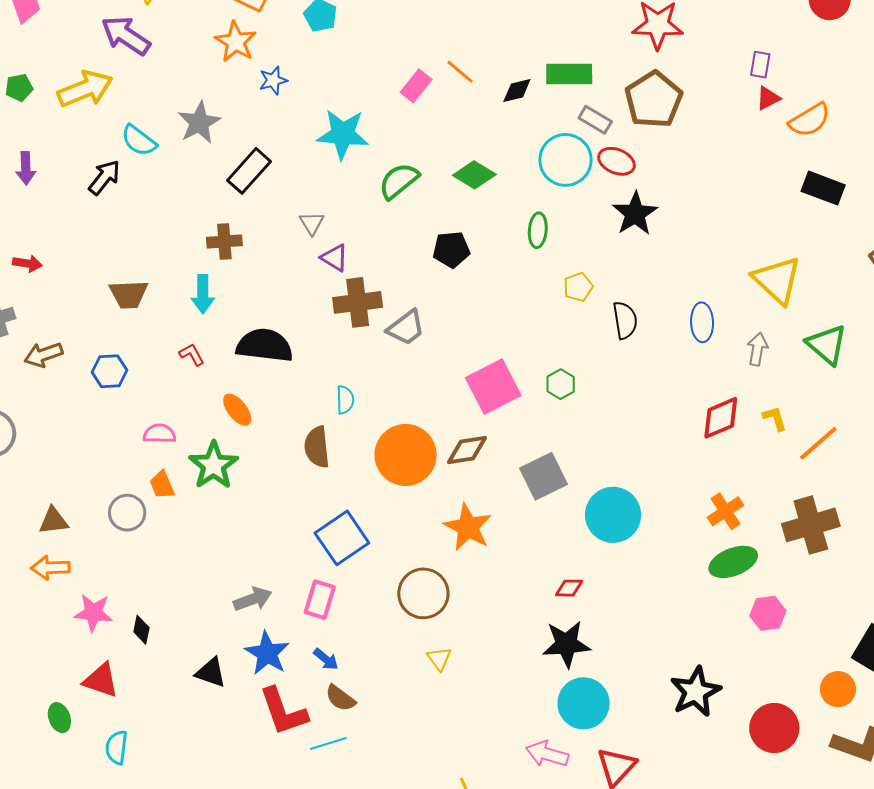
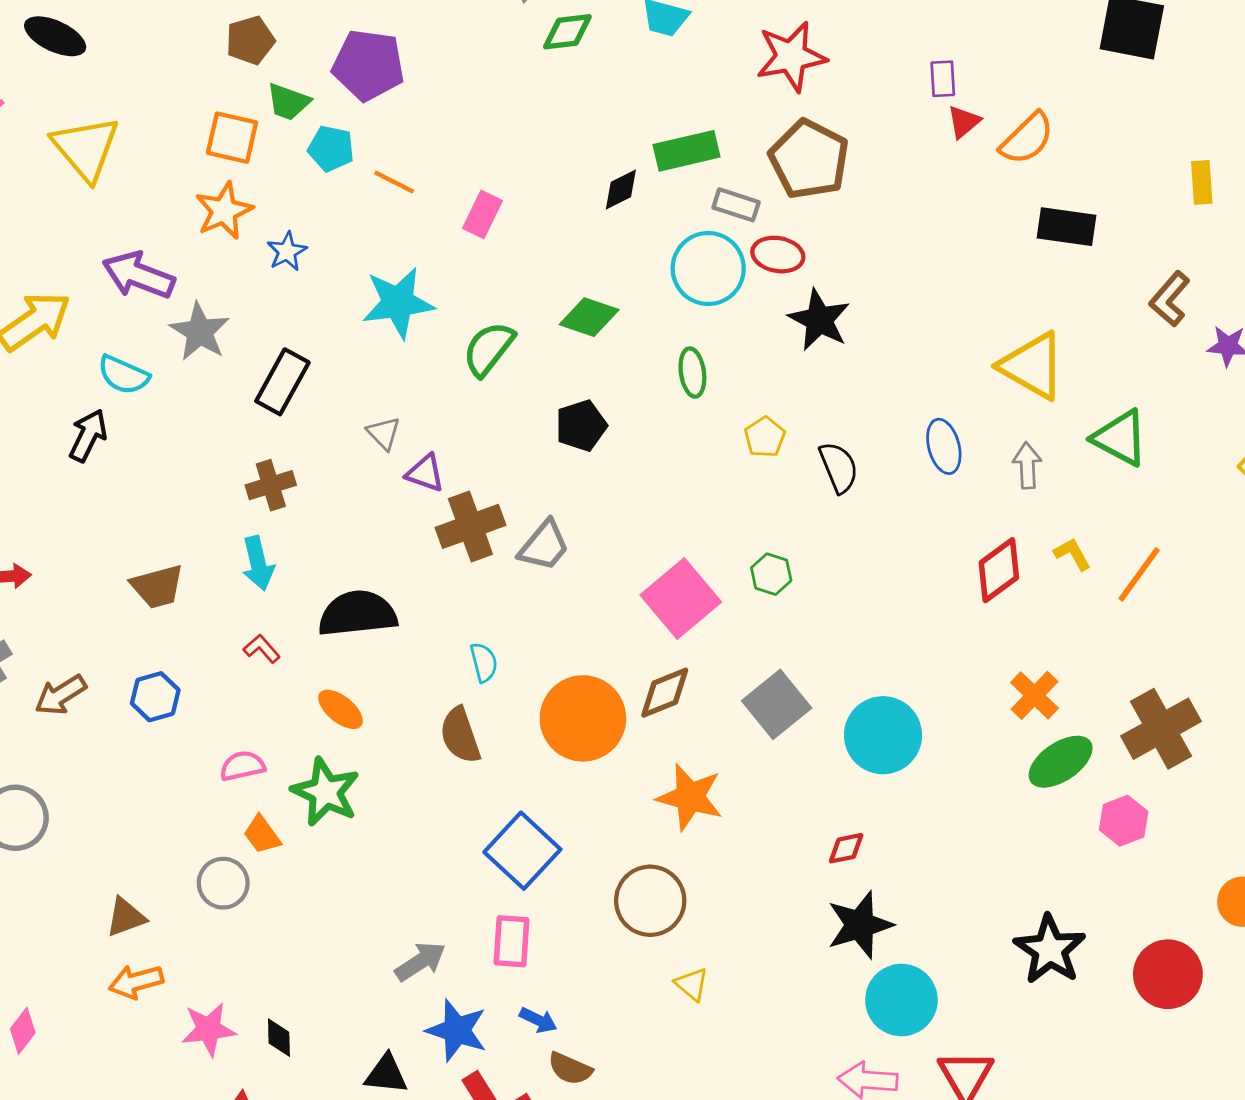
purple arrow: (126, 36) -> (138, 275), moved
orange star: (236, 42) -> (224, 211), turned 30
orange line: (460, 72) -> (394, 182), moved
brown cross: (811, 525) -> (1161, 729), moved

